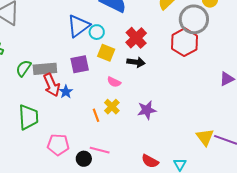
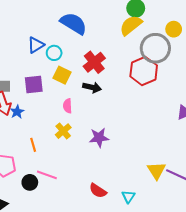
blue triangle: (78, 26) -> (36, 45), size x0.7
pink semicircle: (114, 82) -> (67, 106), turned 56
orange line: (96, 115) -> (33, 145), moved

